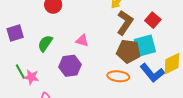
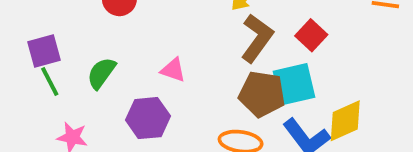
green line: (20, 72) -> (50, 81), moved

